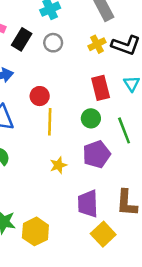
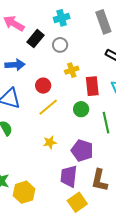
yellow cross: (97, 44) -> (72, 70), moved
yellow line: (50, 122) -> (48, 107), turned 40
purple pentagon: (97, 154) -> (82, 150), moved, turned 30

